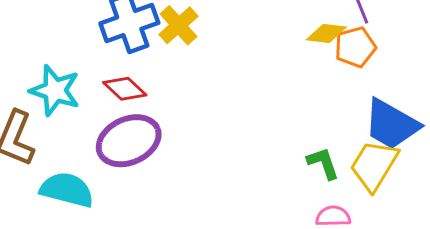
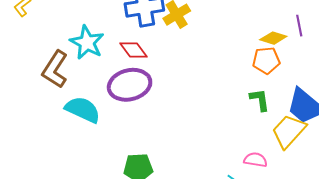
orange pentagon: (355, 47) -> (266, 60), moved
green L-shape: (323, 163) -> (260, 100), moved

